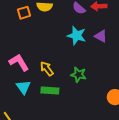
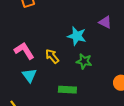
cyan star: (77, 36) -> (77, 36), moved
green rectangle: (50, 90) -> (67, 90), moved

